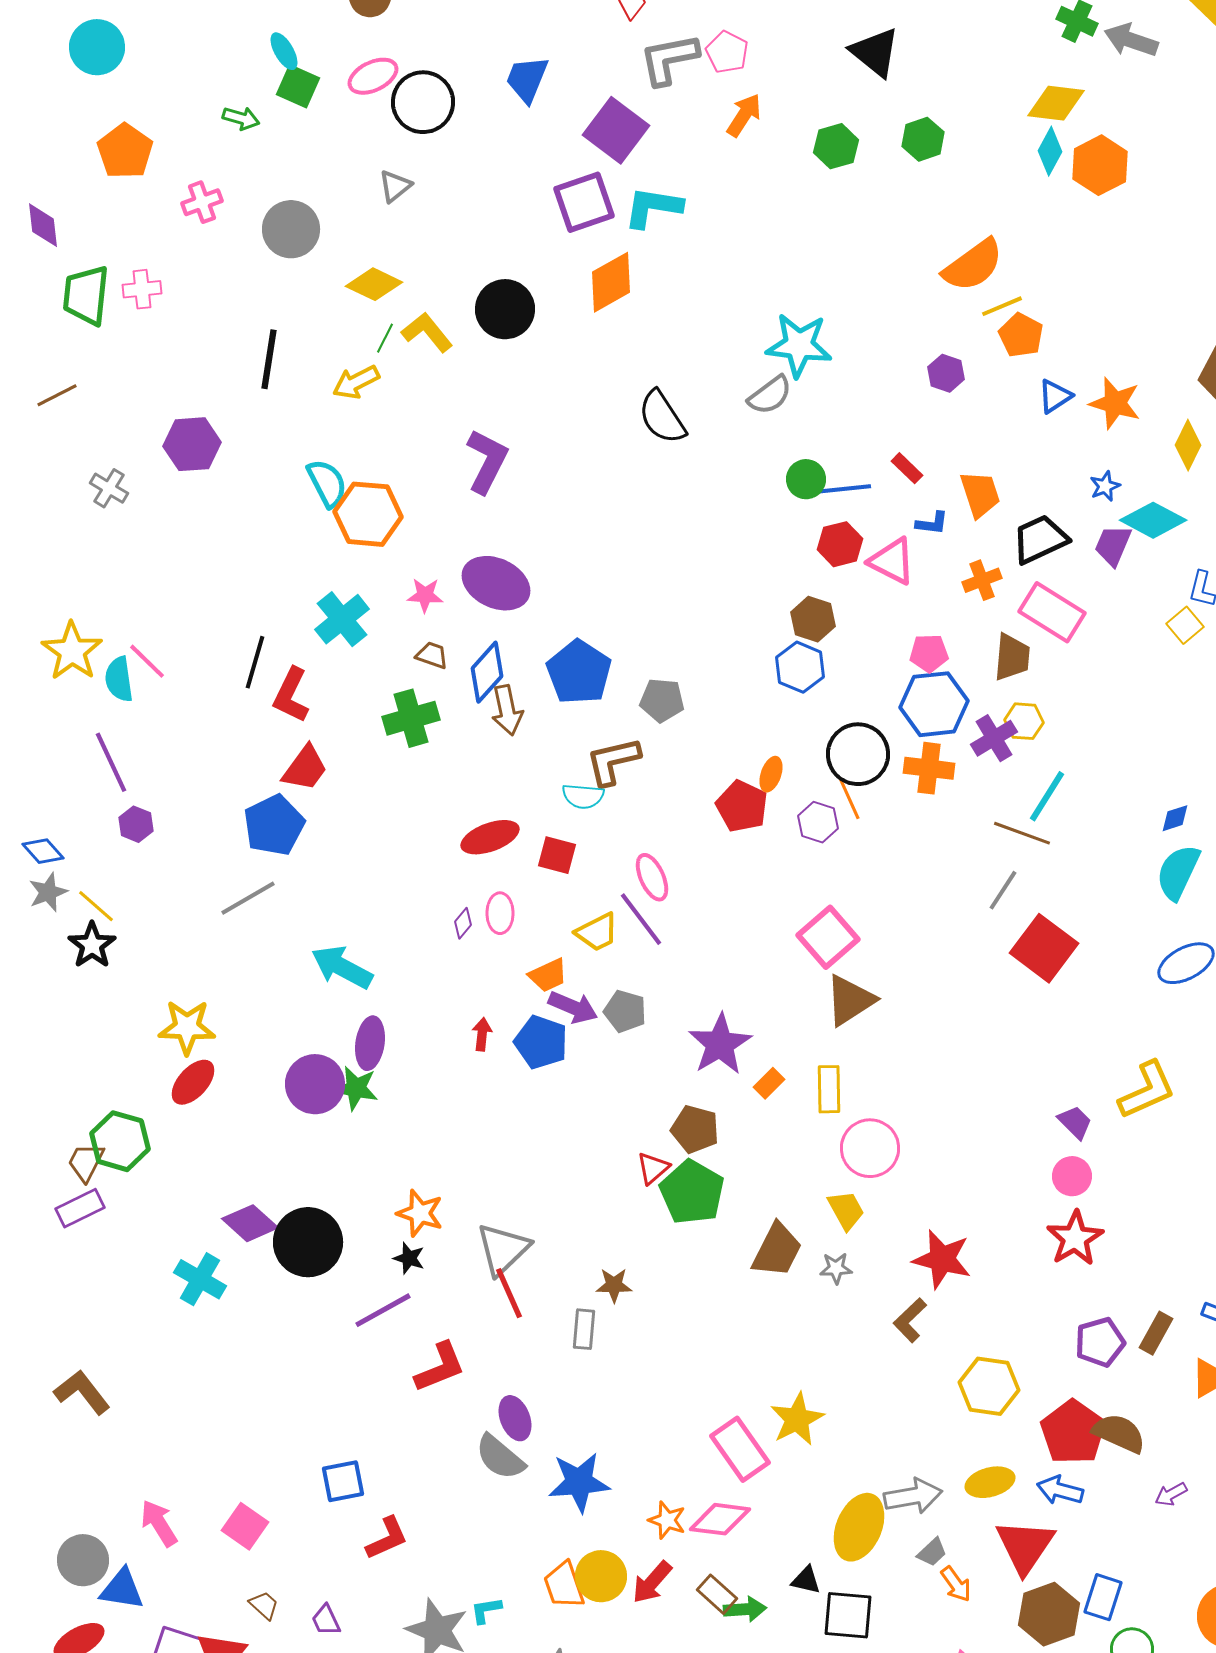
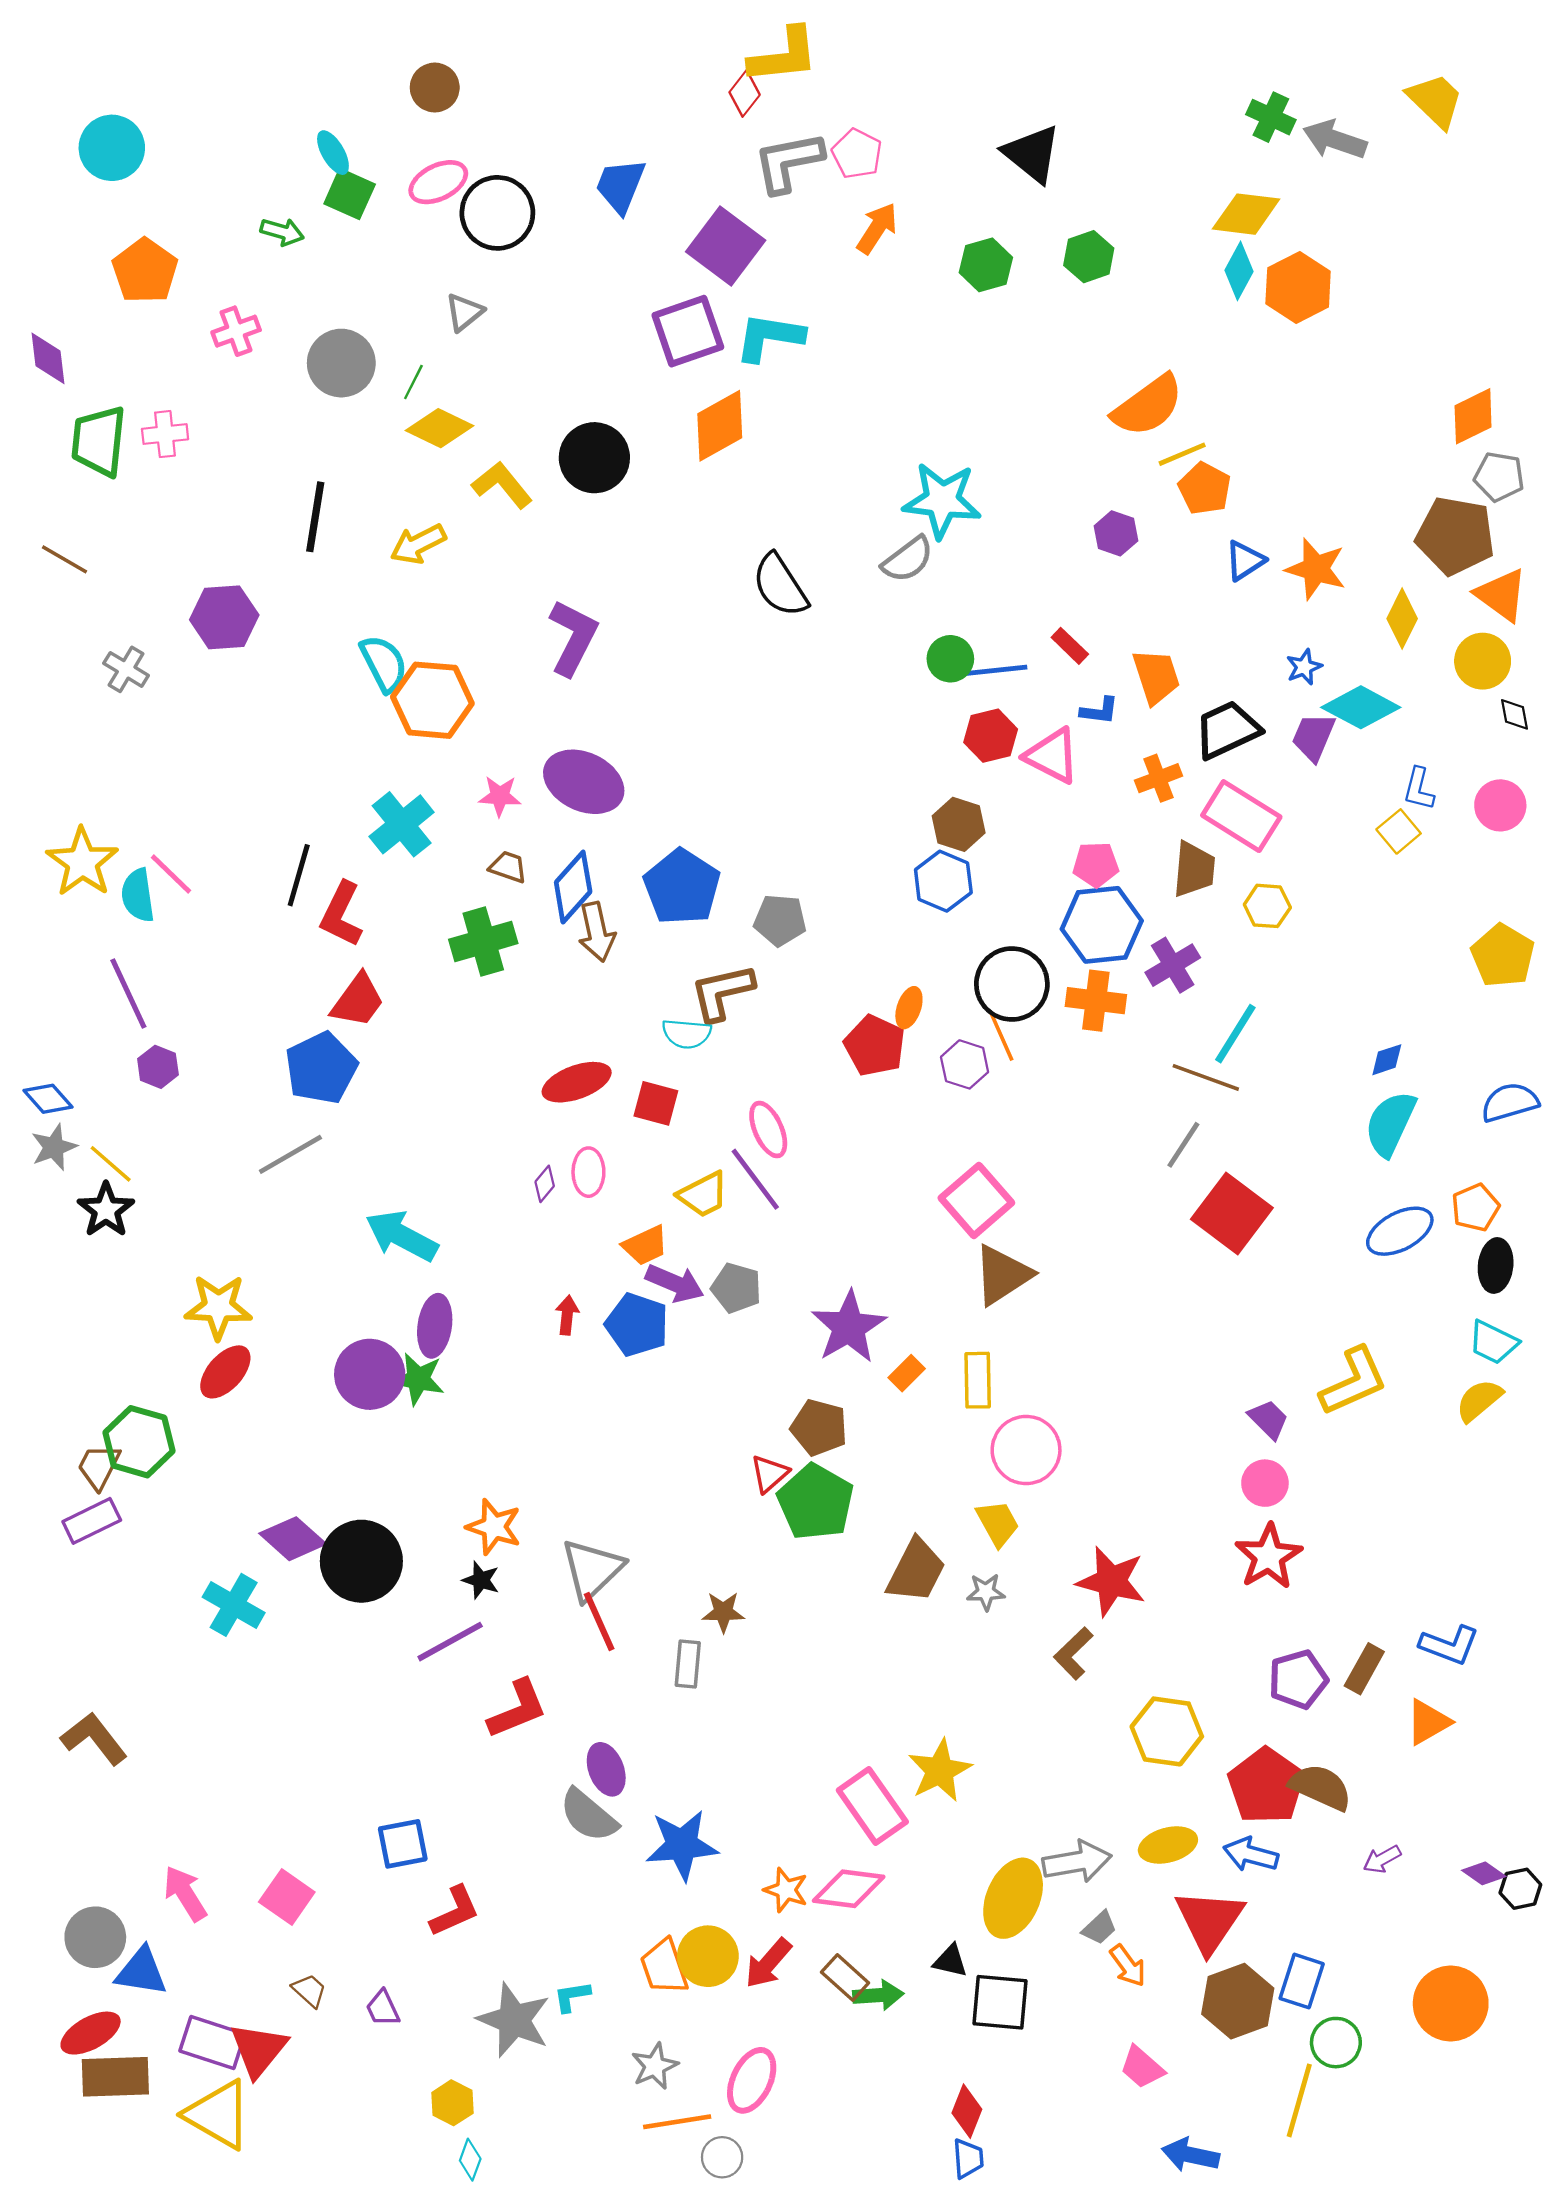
green line: (385, 338) -> (413, 382), moved
brown line: (57, 395) -> (65, 559), turned 57
yellow hexagon: (1024, 721) -> (1267, 906), moved

